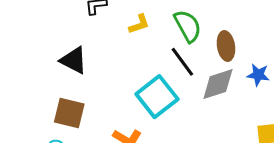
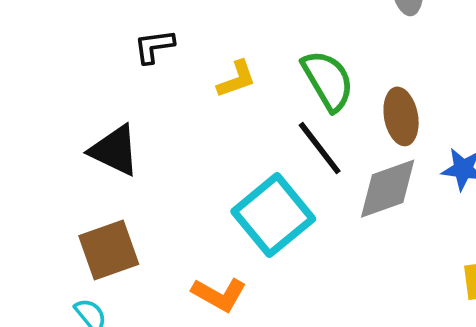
brown square: (69, 113) -> (109, 250), turned -32

